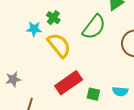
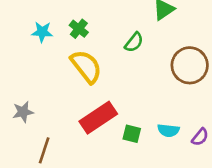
green semicircle: (94, 27) -> (134, 42), size x0.6
cyan star: (34, 29) -> (42, 32), moved

